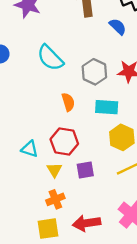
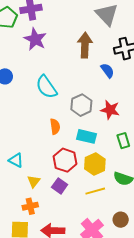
red hexagon: (64, 141) -> (65, 160), moved
purple square: (85, 170) -> (60, 186), turned 35

